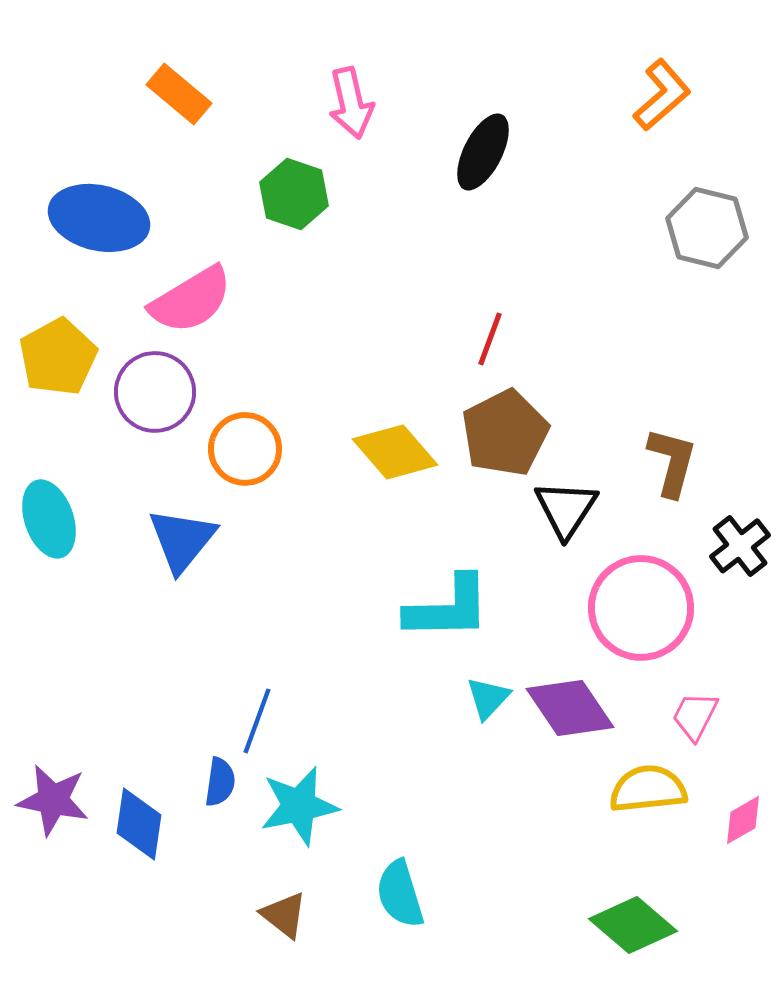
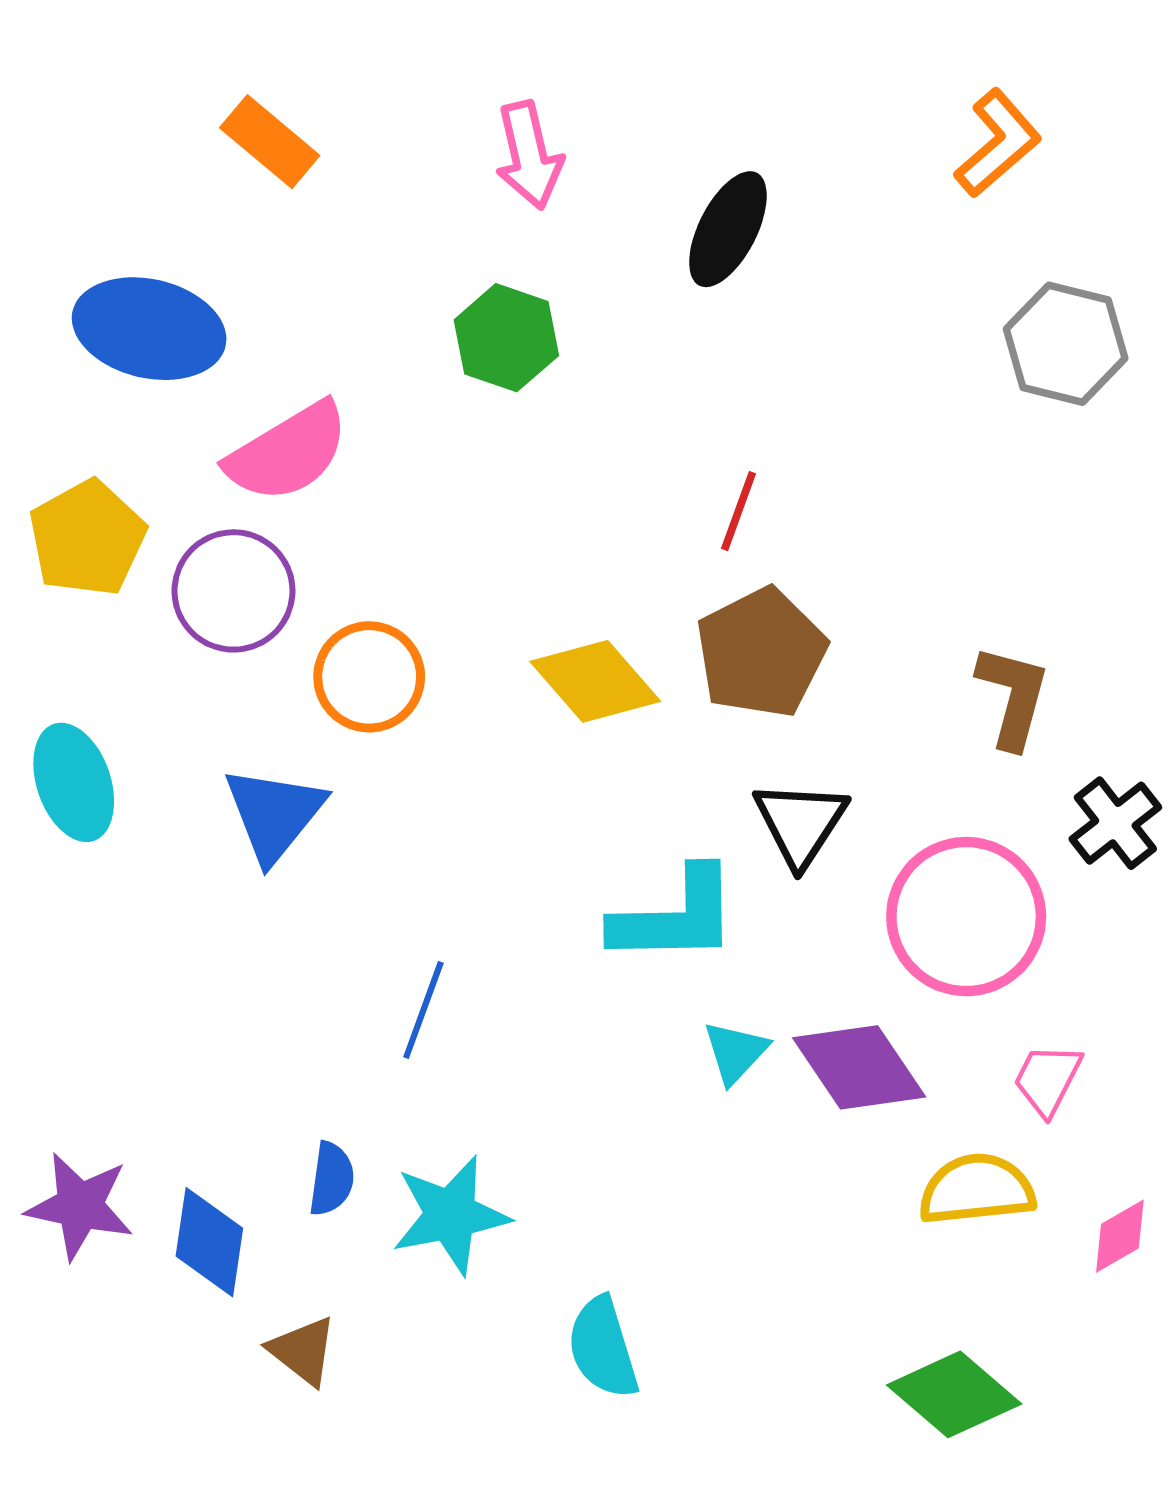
green hexagon: (294, 194) -> (506, 338), moved
black triangle: (566, 509) -> (800, 823), moved
blue line: (257, 721) -> (423, 1010), moved
brown triangle: (284, 915) -> (303, 1351), moved

